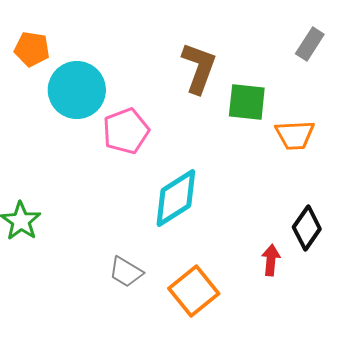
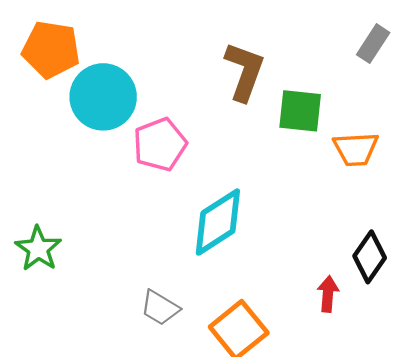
orange pentagon: (32, 49) -> (51, 49), size x1.4

